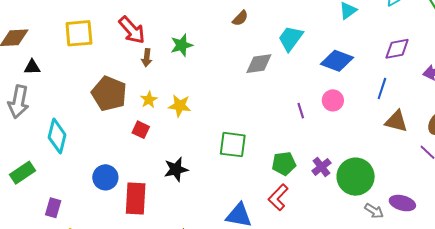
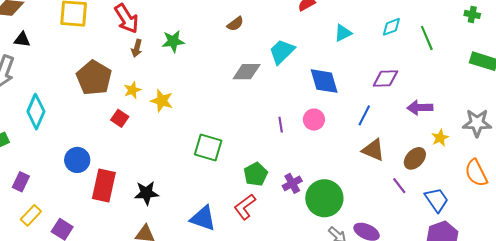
blue diamond: (337, 61) -> (324, 81), turned 44
green pentagon: (284, 164) -> (256, 174), turned -30
black star: (176, 169) -> (146, 193), moved

